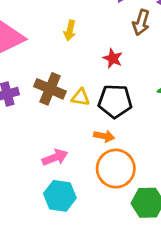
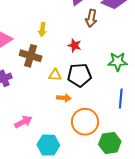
brown cross: (50, 89) -> (31, 56), moved
orange arrow: (104, 136) -> (64, 98), moved
pink arrow: (55, 157) -> (23, 122), moved

